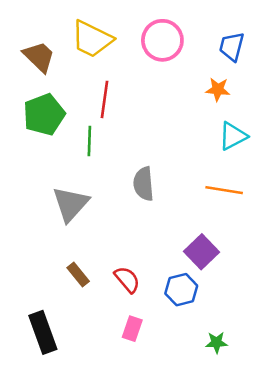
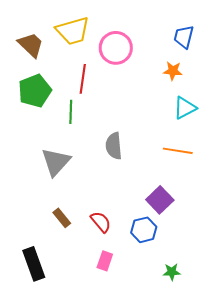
yellow trapezoid: (92, 39) -> (73, 31), turned -42
pink circle: (162, 40) -> (116, 48), moved

